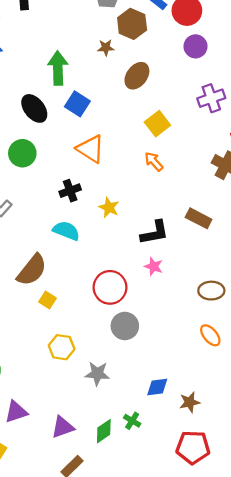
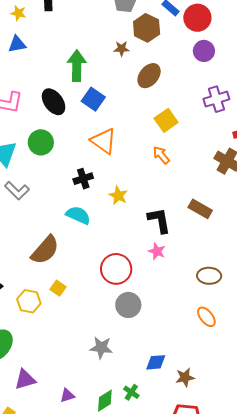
black L-shape: (155, 233) -> (159, 220), turned -92
yellow square: (48, 300) -> (58, 288), moved
yellow hexagon: (62, 347) -> (29, 301), moved
purple triangle: (63, 427) -> (67, 395), size x0.7

